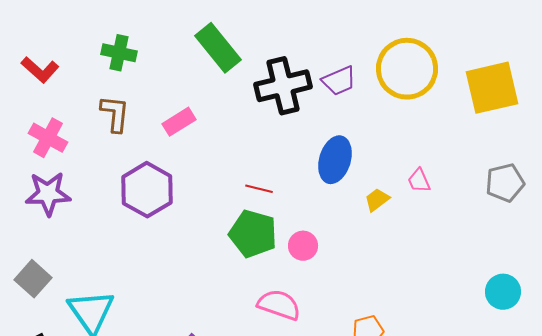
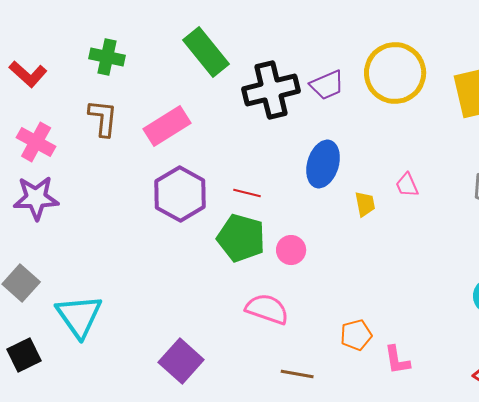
pink rectangle: (179, 122) -> (167, 126), size x1.4
purple hexagon: (147, 190) -> (180, 194), moved
yellow trapezoid: (377, 200) -> (365, 204), turned 116

